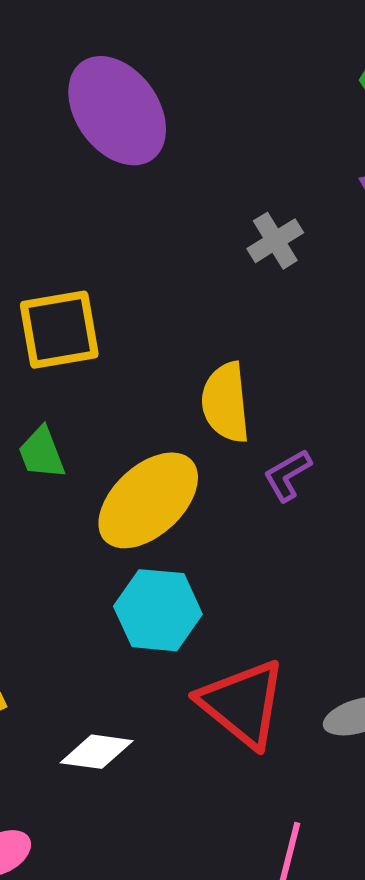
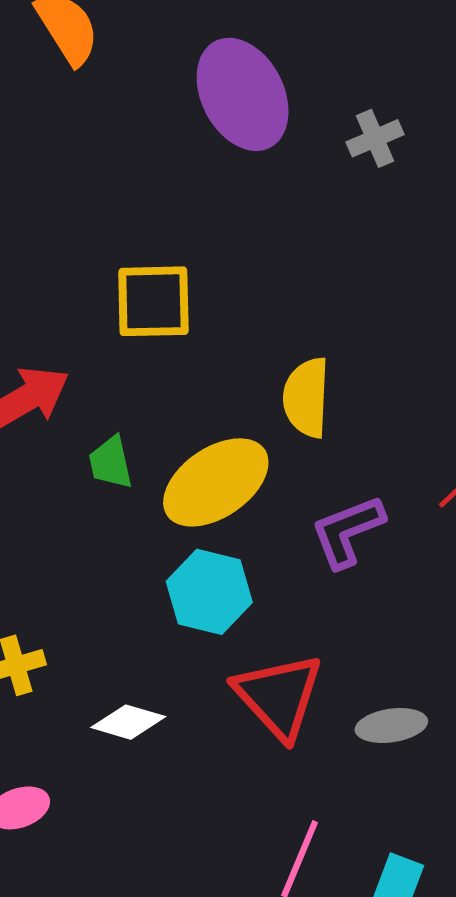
gray cross: (275, 241) -> (375, 138), moved
green trapezoid: (42, 453) -> (111, 462), moved
purple L-shape: (287, 475) -> (347, 531), moved, size x1.5

